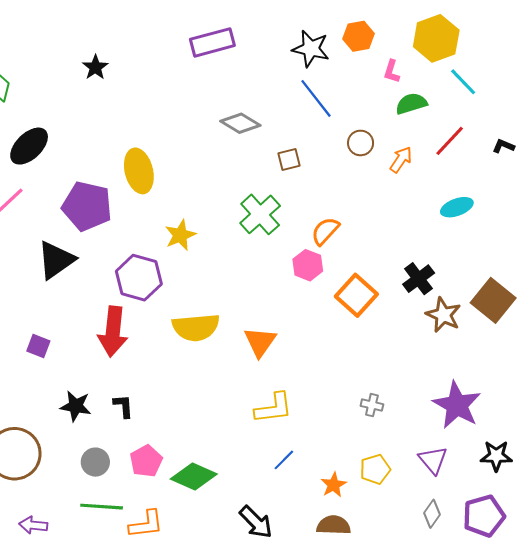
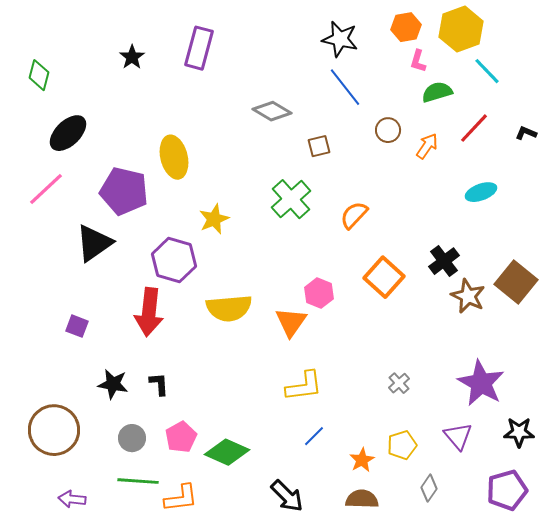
orange hexagon: (358, 36) -> (406, 27), moved
purple rectangle: (212, 42) -> (199, 48), moved, turned -60
pink hexagon: (308, 265) -> (319, 293), moved
gray cross: (372, 405) -> (399, 383), turned 35
gray diamond: (432, 514) -> (429, 488), moved

